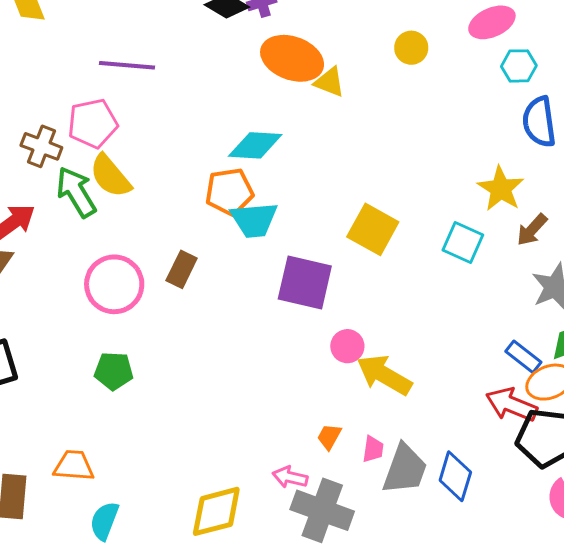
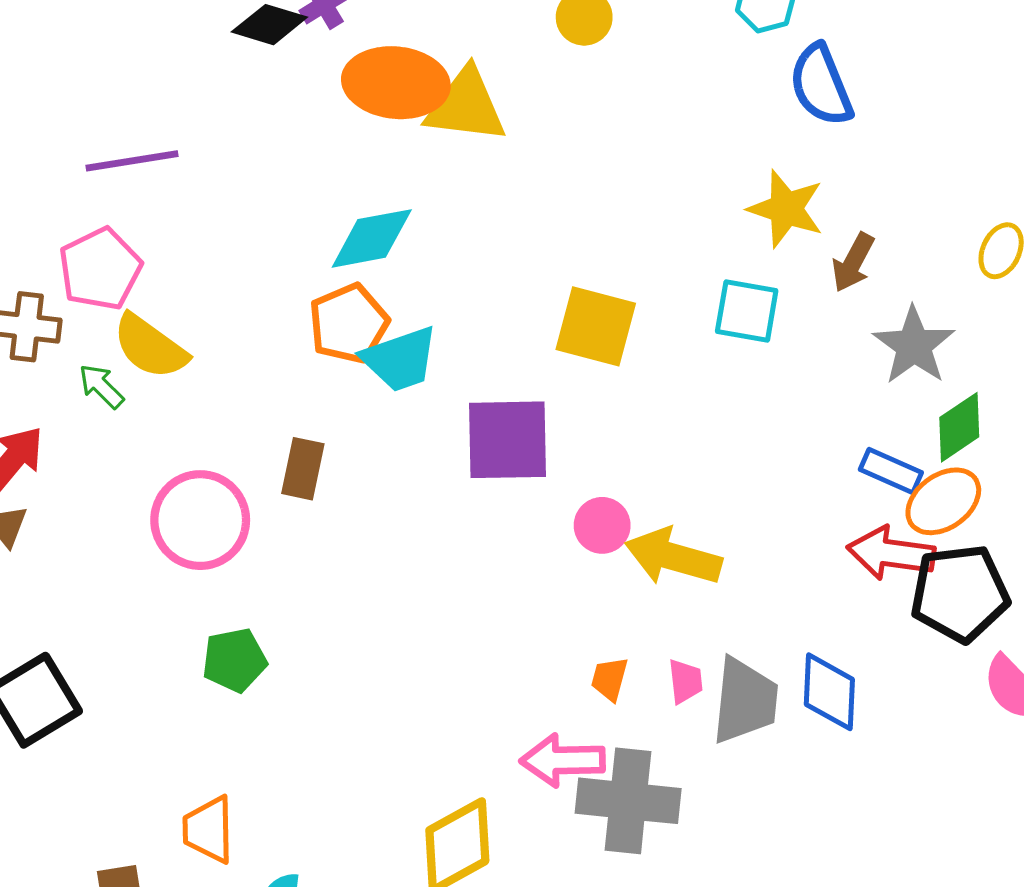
yellow triangle: (329, 82) -> (466, 106), size x1.6
green arrow: (76, 192) -> (101, 386), size x0.6
orange trapezoid: (74, 466) -> (209, 830), turned -81
pink arrow: (290, 477) -> (563, 760), size x1.4

